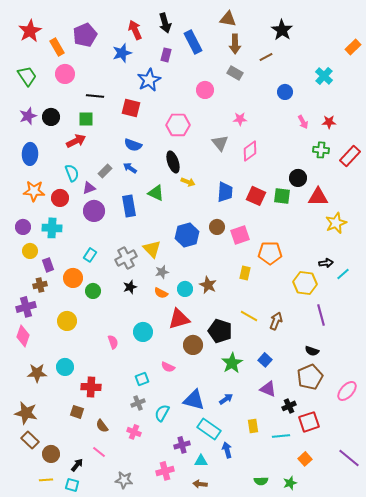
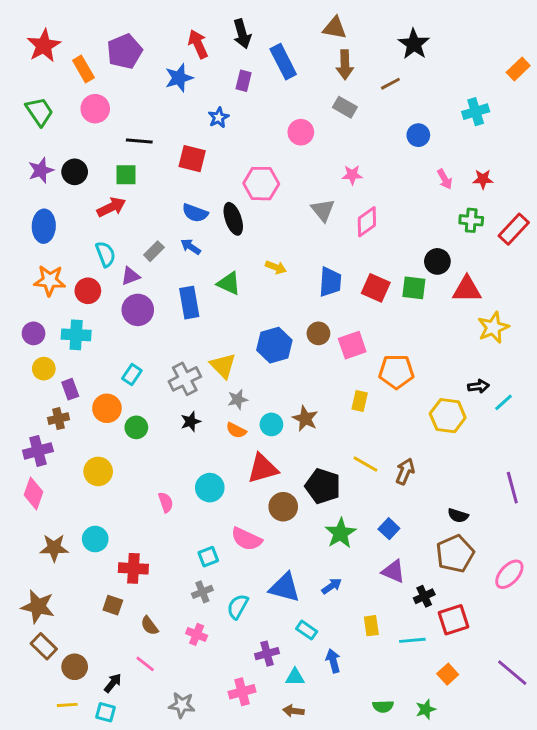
cyan cross: (324, 76) -> (476, 112), turned 30
blue star: (149, 80) -> (219, 117), size x0.6
black ellipse: (173, 162) -> (233, 219), moved
purple line: (321, 315) -> (512, 488), moved
pink semicircle: (168, 367) -> (246, 539), size x1.5
cyan rectangle: (209, 429) -> (307, 630), size x0.6

